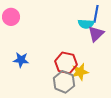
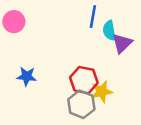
blue line: (96, 14) -> (93, 17), moved
cyan semicircle: (86, 24) -> (109, 31), turned 77

